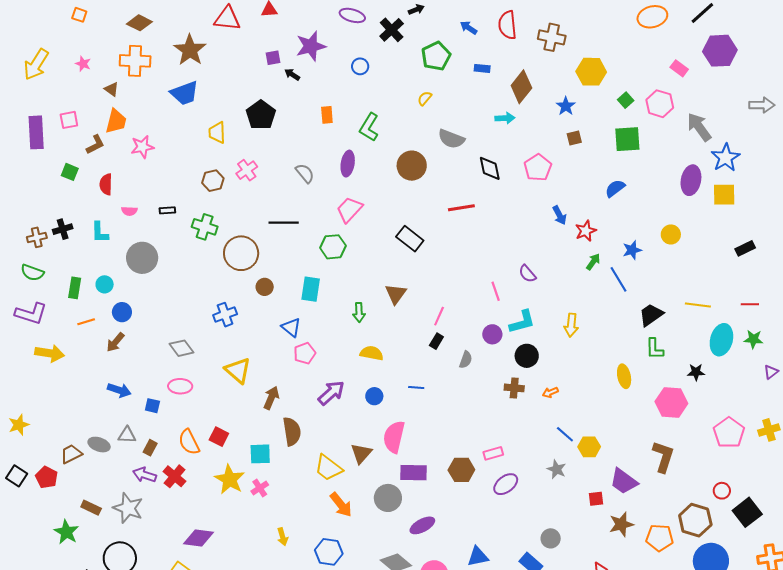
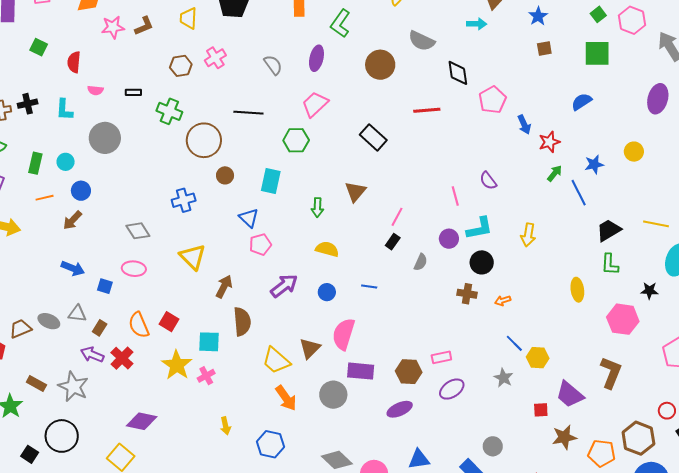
brown L-shape: (95, 145) -> (144, 26), moved
pink pentagon: (538, 168) -> (492, 100), moved
purple ellipse: (422, 525) -> (400, 409), moved

